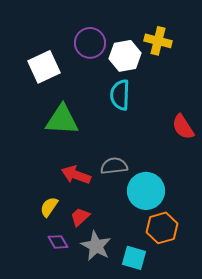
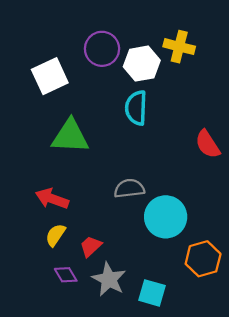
red arrow: (76, 175) -> (52, 199), moved
orange hexagon: (162, 228) -> (203, 259), moved

